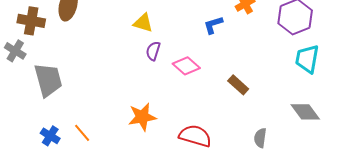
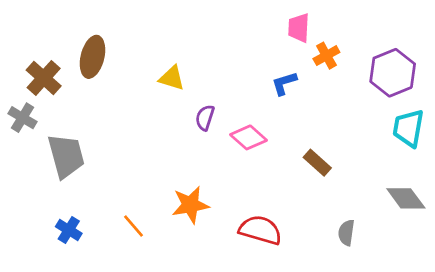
brown cross: (31, 21) -> (44, 78), turned 32
yellow triangle: (143, 23) -> (172, 78), moved
orange line: (82, 133) -> (133, 226), moved

